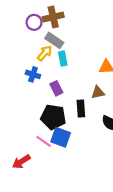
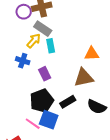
brown triangle: (98, 93) -> (84, 78), size x1.5
black rectangle: (81, 108) -> (68, 102), moved, turned 63
black pentagon: (53, 117) -> (42, 101), turned -30

